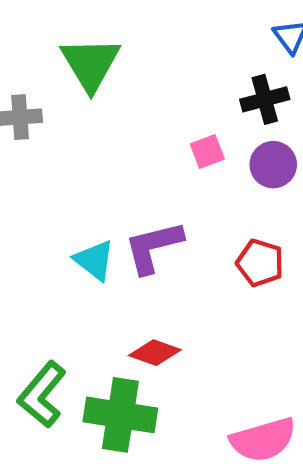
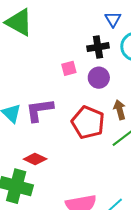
green triangle: (90, 64) -> (19, 22), turned -36
red pentagon: (260, 263) -> (88, 122), size x1.5

